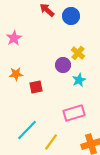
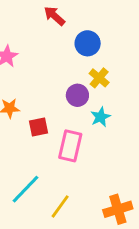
blue circle: (71, 16) -> (88, 43), moved
pink rectangle: (74, 113) -> (70, 146), moved, turned -60

